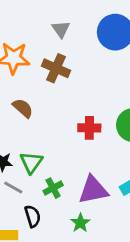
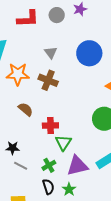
red cross: (89, 128) -> (50, 125), moved
green triangle: (31, 162) -> (63, 143), moved
black semicircle: (33, 216) -> (48, 187), moved

